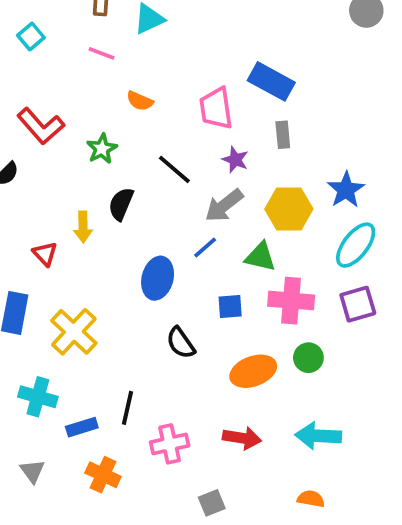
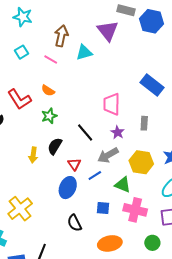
pink line: (101, 53) -> (51, 60), moved
blue rectangle: (271, 81) -> (152, 85), moved
orange semicircle: (140, 101) -> (48, 90), moved
red triangle: (45, 254) -> (74, 164), moved
green circle: (308, 358) -> (152, 243), moved

